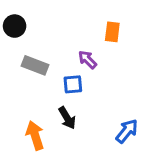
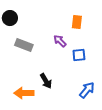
blue square: (73, 84) -> (79, 55), moved
orange arrow: (35, 135) -> (24, 93), turned -72

